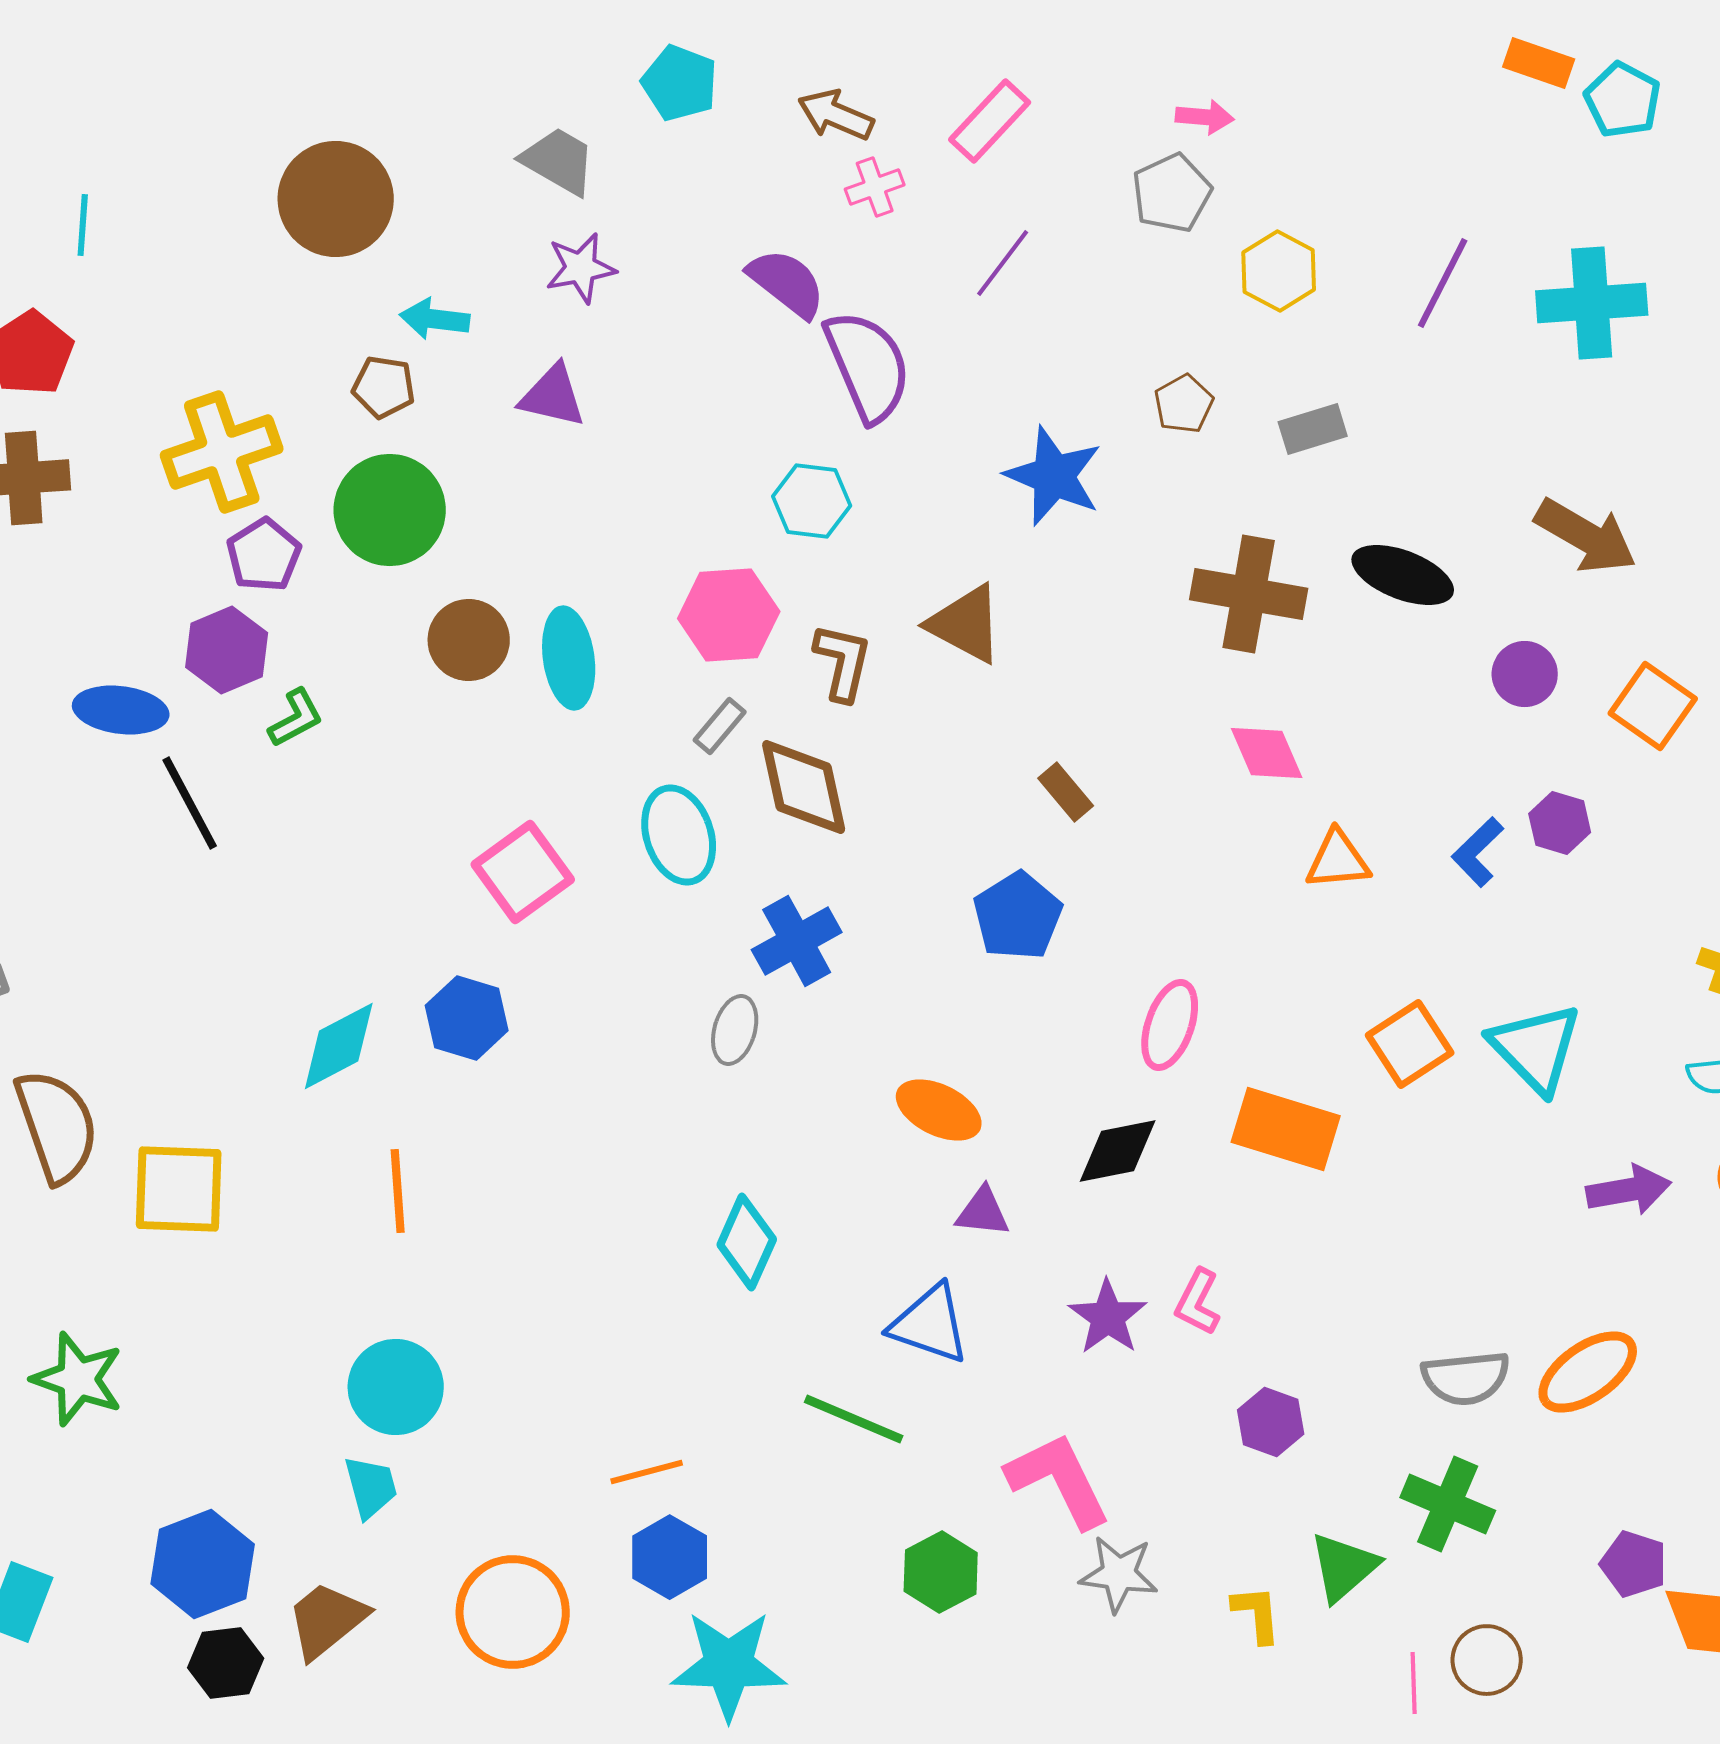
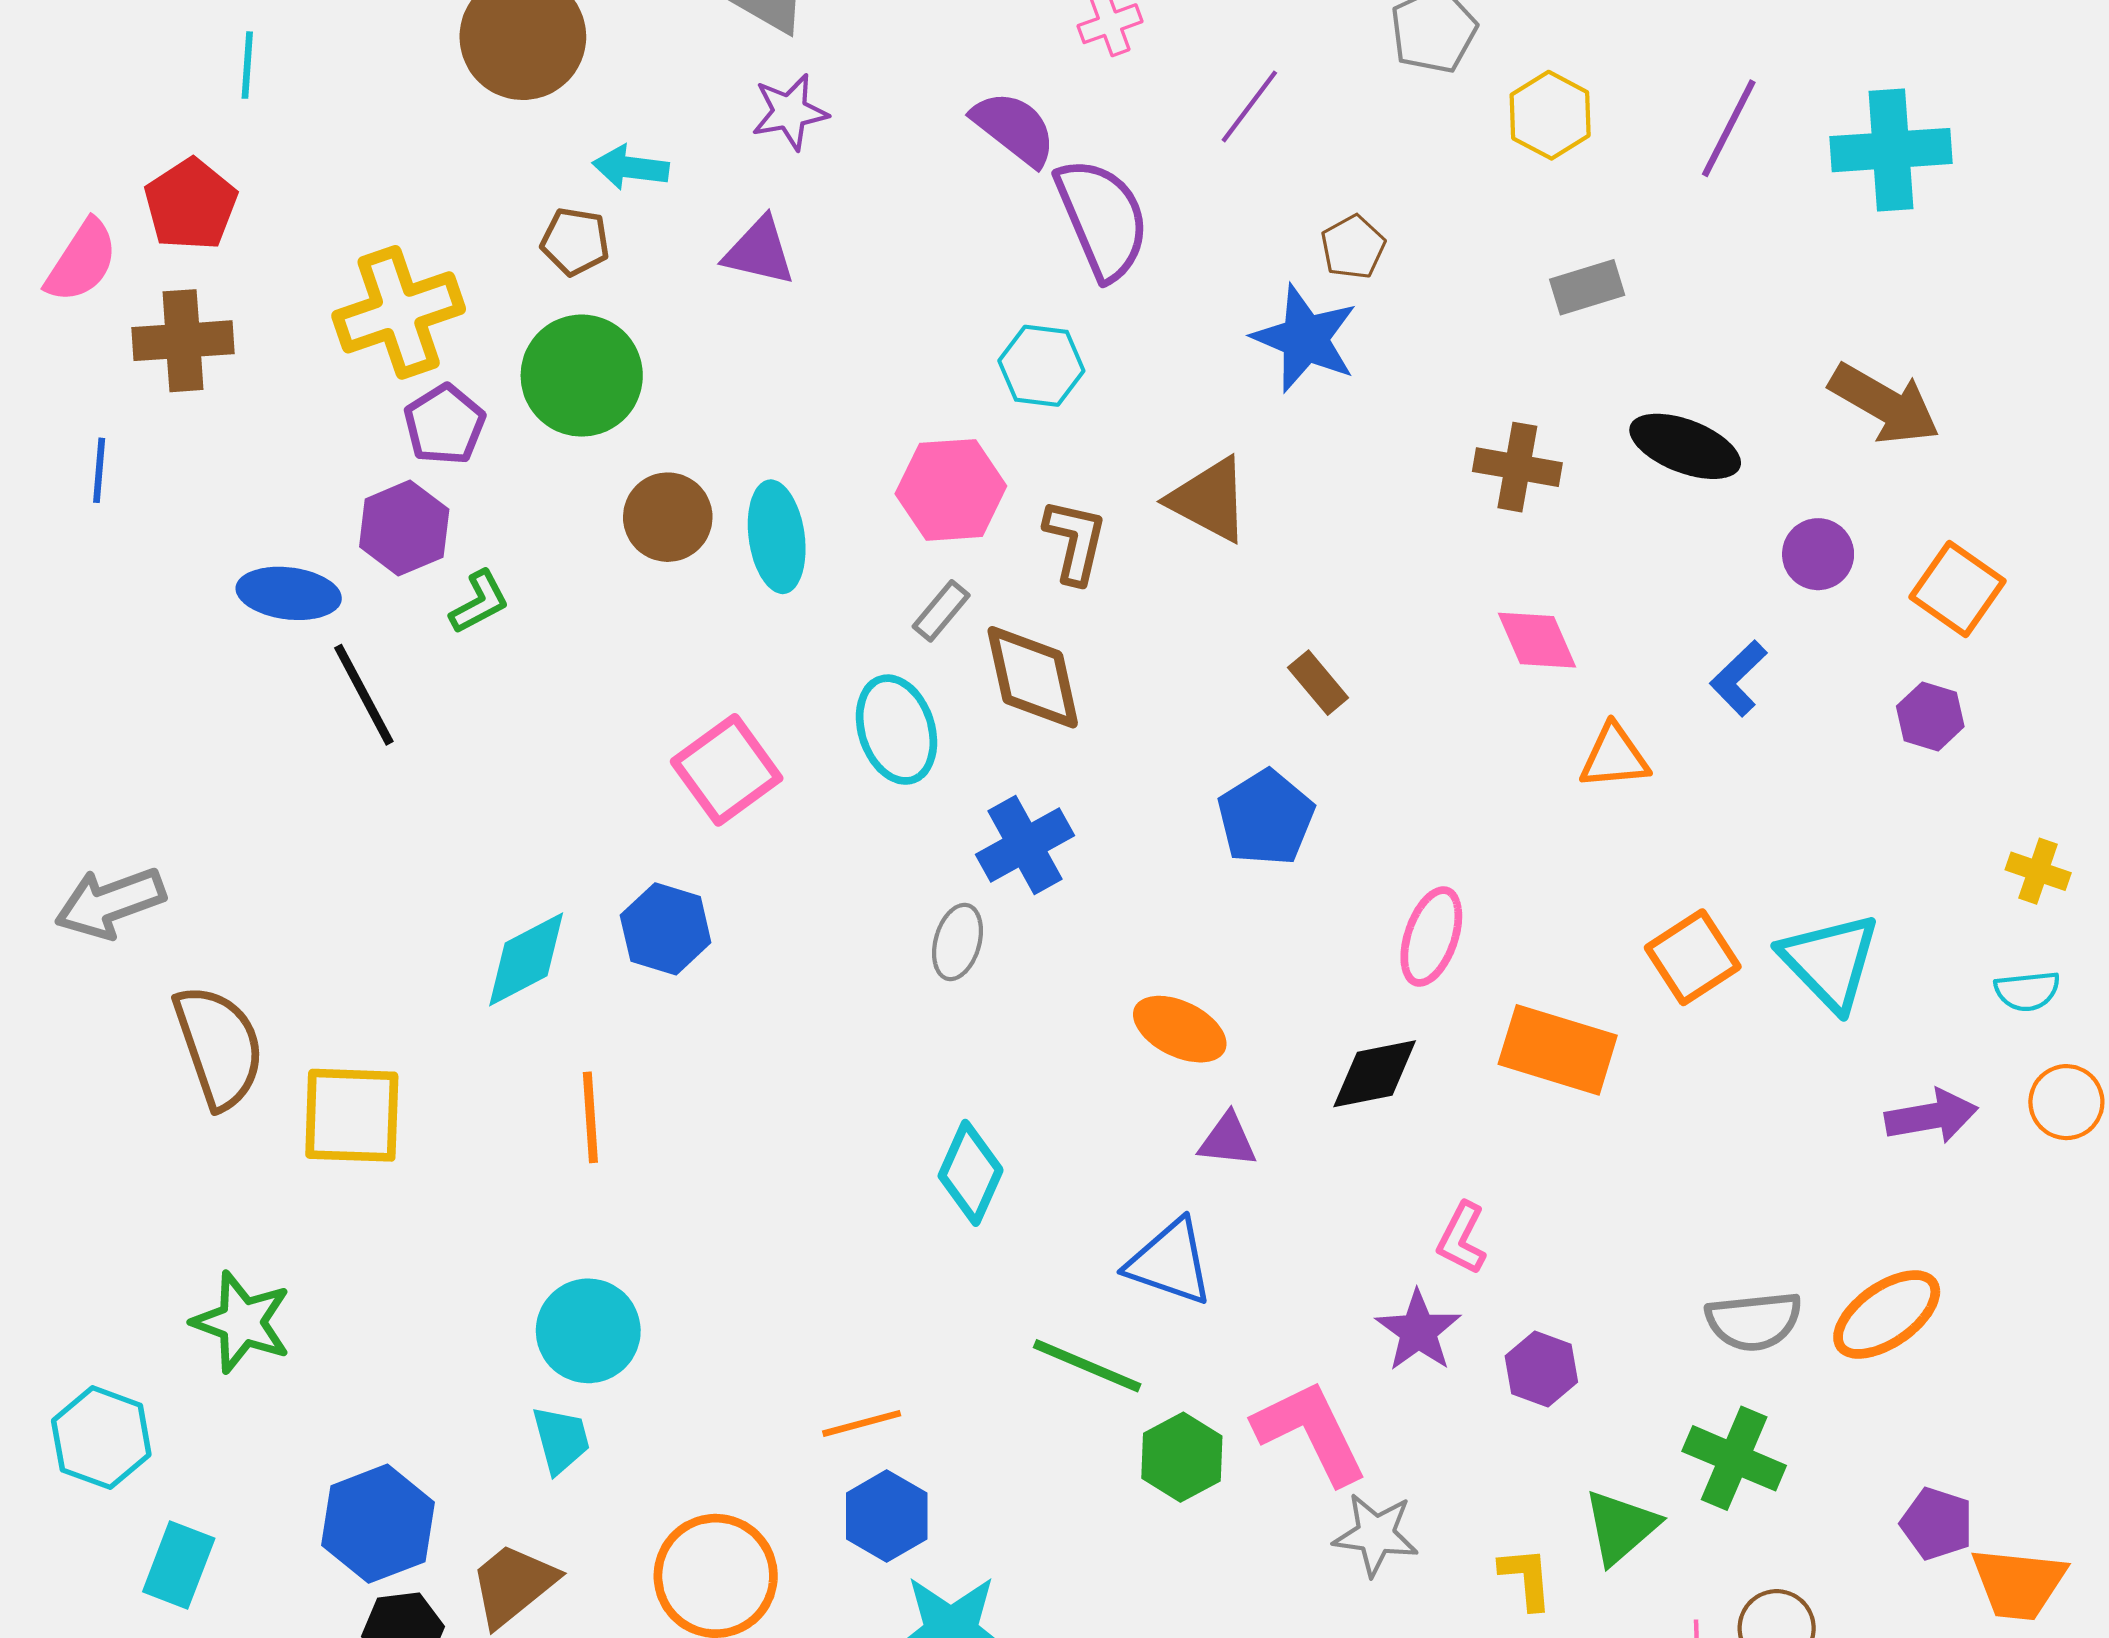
brown pentagon: (1184, 404) -> (1353, 247), moved
brown cross: (1249, 594) -> (1517, 467), size x0.7
purple hexagon: (1560, 823) -> (1930, 716), moved
blue L-shape: (1478, 852) -> (1739, 678), moved
purple star: (1108, 1317) -> (1418, 1331), moved
green hexagon: (941, 1572) -> (1182, 1457), moved

